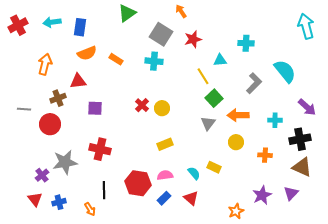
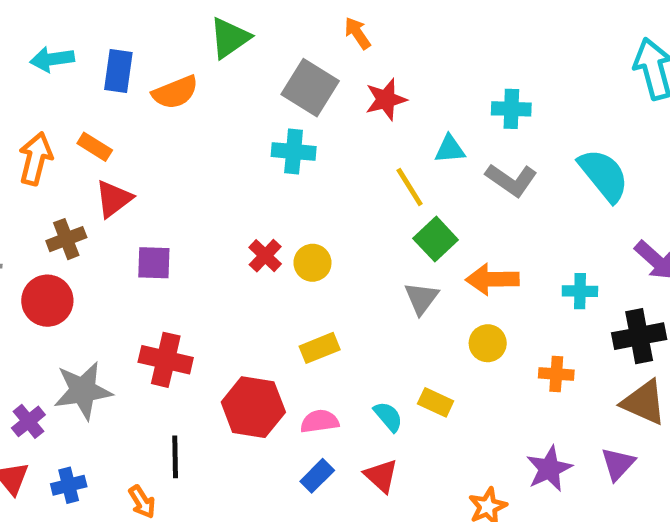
orange semicircle: (87, 53) -> (175, 92), moved
orange rectangle: (116, 59) -> (95, 147), moved
red triangle: (78, 81) -> (114, 199), turned -30
gray L-shape: (254, 83) -> (511, 180), moved, turned 80
red hexagon: (138, 183) -> (253, 407), moved

